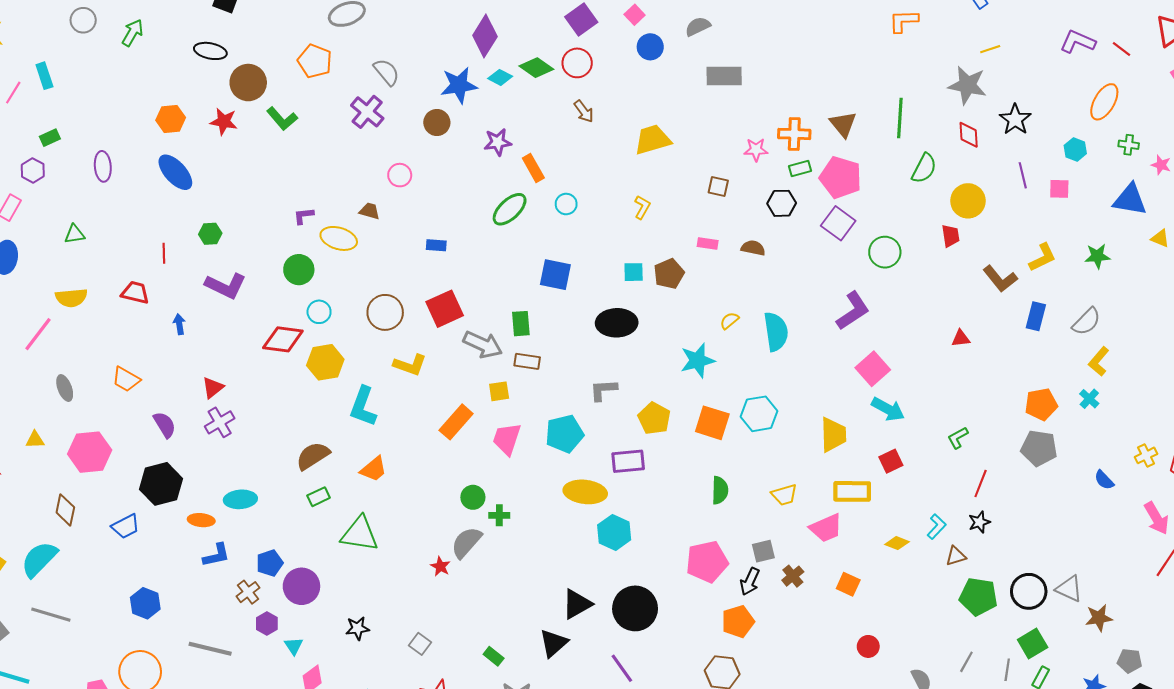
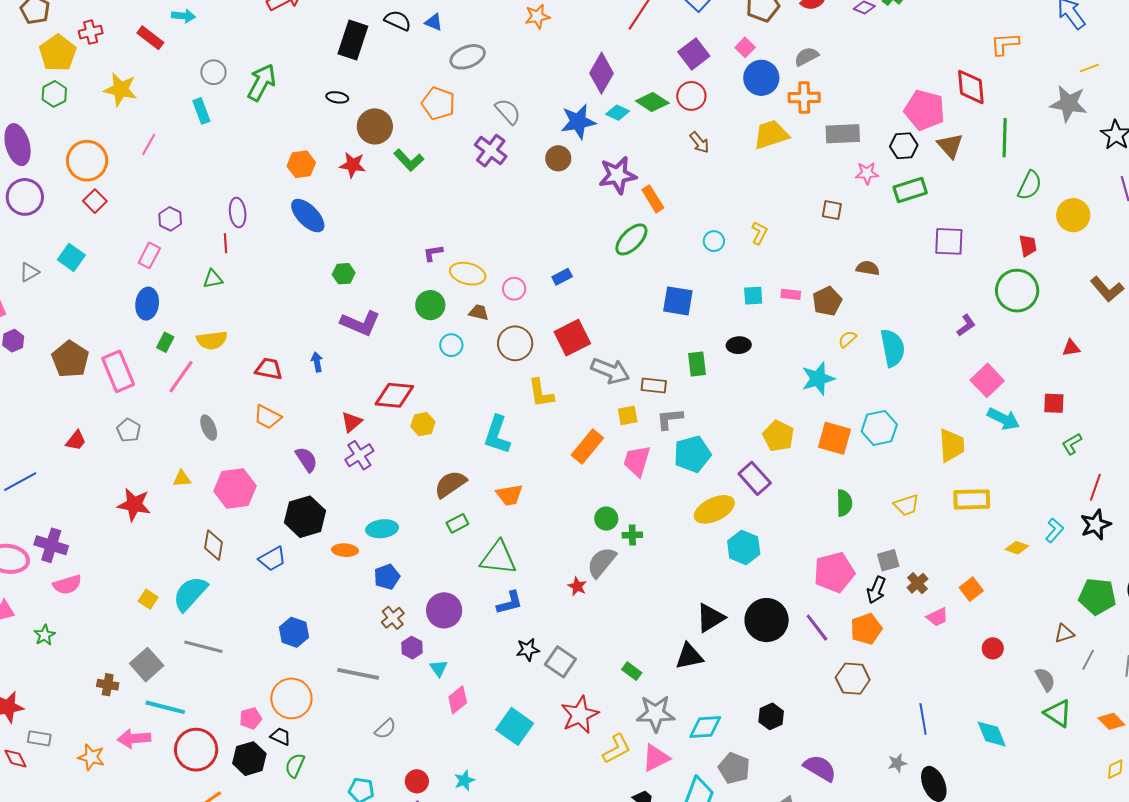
green arrow: (133, 33) -> (262, 82), size x1.4
blue circle: (650, 47) -> (761, 78), size x1.4
black ellipse: (210, 51) -> (337, 97), size x0.7
cyan rectangle: (44, 76) -> (201, 111), moved
gray rectangle: (724, 76) -> (843, 134), moved
orange cross: (794, 134) -> (804, 98), moved
red diamond: (969, 135) -> (971, 87), moved, size x1.4
green rectangle: (50, 138) -> (165, 342), moved, turned -36
yellow trapezoid: (653, 140) -> (771, 135), moved
purple star: (498, 142) -> (618, 175), size x1.4
green rectangle: (800, 169) -> (910, 190), size x1.5
pink circle: (400, 175) -> (514, 289), moved
pink pentagon: (841, 177) -> (925, 110), moved
black hexagon: (782, 203) -> (904, 146), moved
cyan circle: (566, 204) -> (714, 241), moved
brown trapezoid: (370, 211) -> (479, 312), moved
purple square: (838, 223) -> (949, 241), turned -32
red trapezoid: (951, 236) -> (1028, 246), moved
pink rectangle: (708, 243) -> (791, 294), moved
blue rectangle: (436, 245) -> (562, 277), turned -30
green circle: (885, 252) -> (1017, 291), moved, size x1.4
red line: (164, 253) -> (226, 243), moved
brown pentagon: (669, 274) -> (827, 301), moved
red trapezoid: (135, 293) -> (269, 369), moved
purple L-shape: (853, 311) -> (966, 325), size x0.6
black ellipse: (617, 323) -> (739, 345), size x0.6
green rectangle: (521, 324) -> (697, 364), moved
red diamond: (283, 339) -> (394, 395), moved
yellow hexagon: (325, 362) -> (423, 424), moved, size x0.7
yellow L-shape: (410, 365) -> (541, 393), turned 64
gray L-shape: (603, 390) -> (670, 419), moved
purple rectangle: (628, 461) -> (755, 478), turned 56
red square: (891, 461) -> (1054, 403), moved, turned 30
orange trapezoid: (374, 469) -> (510, 495), turned 32
yellow ellipse: (585, 492) -> (714, 509), turned -30
black star: (979, 522) -> (1096, 525), size x1.4
pink trapezoid: (826, 528) -> (937, 617), moved, size x0.7
blue L-shape: (216, 555) -> (510, 603), moved
brown triangle: (956, 556) -> (1064, 633), moved
blue pentagon: (270, 563) -> (387, 577), moved
orange square: (848, 584) -> (971, 589), turned 30
black star: (358, 628) -> (528, 650), moved
black triangle: (554, 643) -> (689, 656), turned 32
gray square: (420, 644) -> (560, 662), size x1.4
purple line: (622, 668) -> (817, 628), moved

